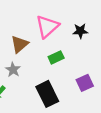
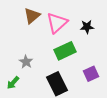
brown triangle: (20, 44) -> (32, 16), moved
green rectangle: (56, 57) -> (65, 51), size x1.5

